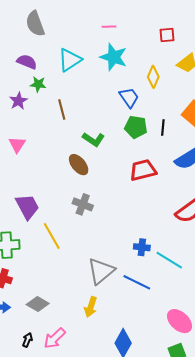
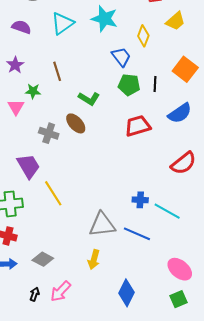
green star: (38, 84) -> (33, 91), moved
gray cross: (83, 204) -> (49, 133), moved
gray triangle: (101, 271) -> (102, 225), turned 36

